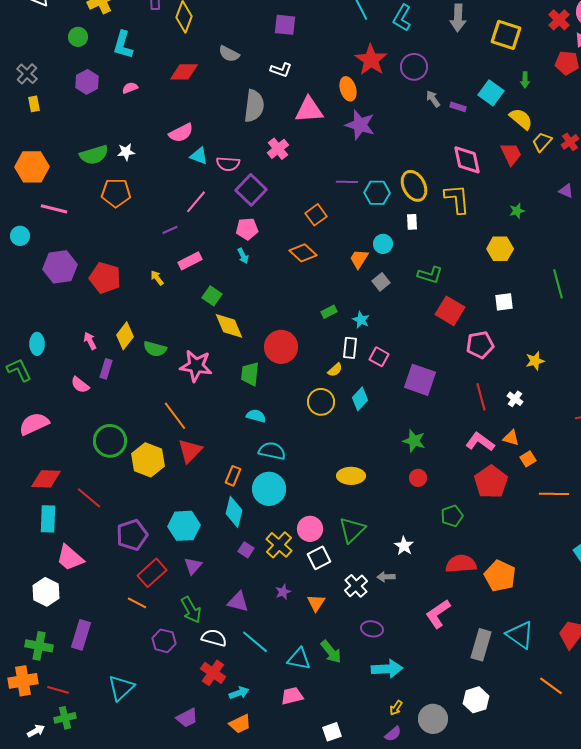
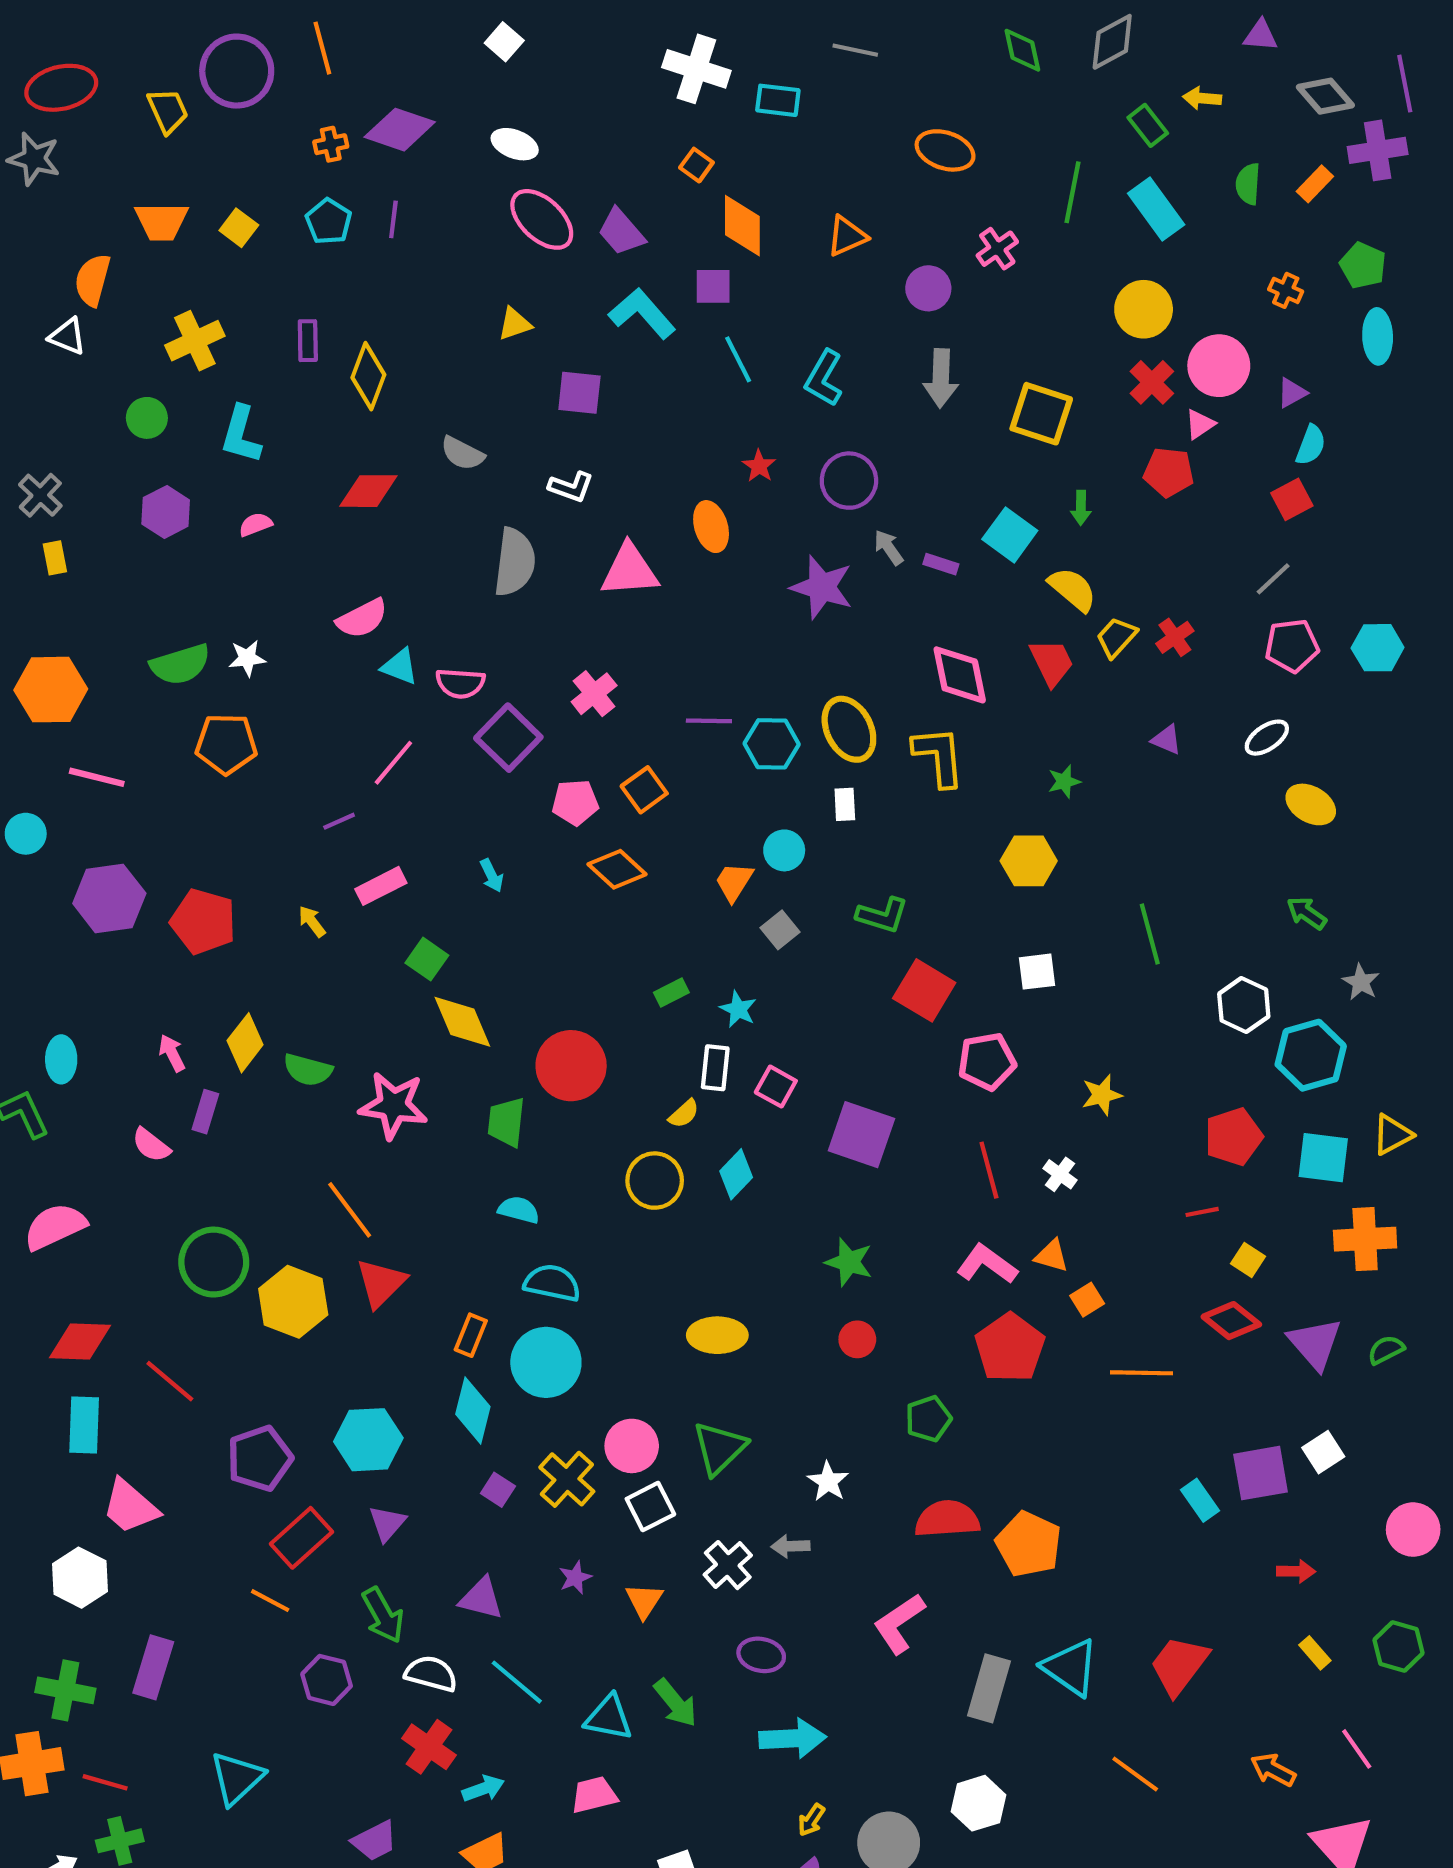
red star: (371, 60) -> (759, 466), size x0.5
purple star: (360, 125) -> (822, 587), moved
pink cross: (278, 149) -> (594, 694), moved
pink pentagon: (247, 229) -> (575, 802), moved

